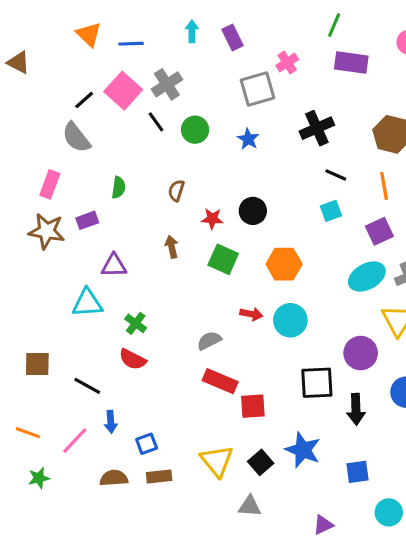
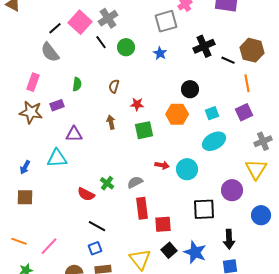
black line: (336, 175) -> (228, 60), moved
black circle: (253, 211) -> (190, 89), moved
cyan square: (331, 211) -> (212, 113), moved
green square: (223, 259) -> (144, 130), turned -36
orange hexagon: (284, 264) -> (177, 114), moved
cyan ellipse: (367, 277) -> (214, 141), moved
green cross: (136, 323) -> (107, 183), moved
red rectangle: (220, 381) -> (142, 208), turned 60
black line: (87, 386) -> (97, 226), moved
black arrow: (356, 409) -> (229, 239), moved
blue arrow: (111, 422) -> (25, 167), moved, turned 32
black square: (261, 462) -> (169, 250), moved

